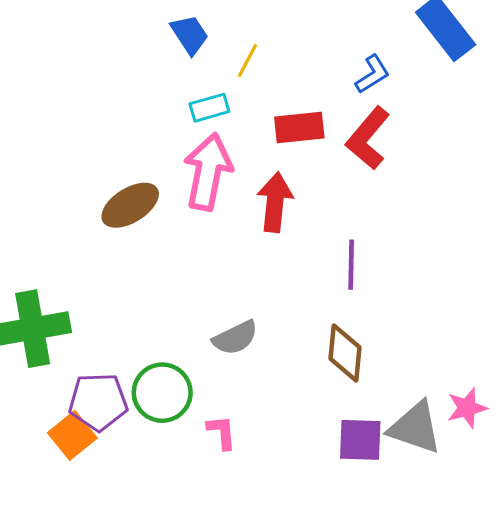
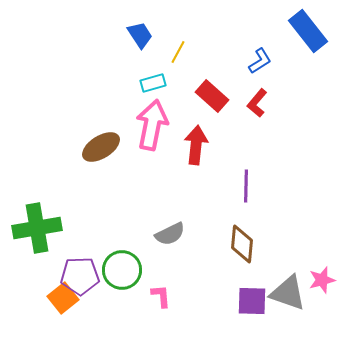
red rectangle: (299, 127) -> (212, 96), turned 48
red L-shape: (368, 138) -> (257, 103), size x0.7

